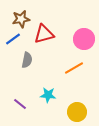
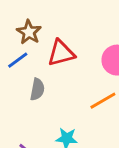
brown star: (21, 19) -> (29, 32), turned -30

